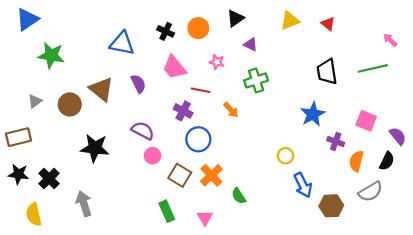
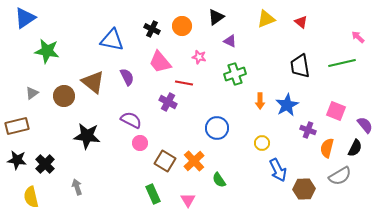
orange arrow: (231, 110) -> (260, 101), moved, turned 42
blue circle: (198, 139) -> (217, 128), moved
gray arrow: (84, 204) -> (77, 187), size x0.7

